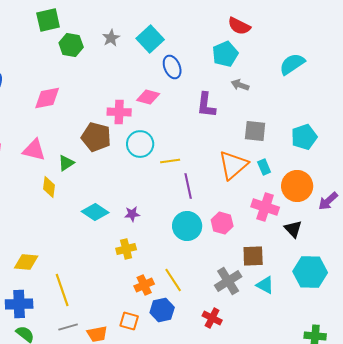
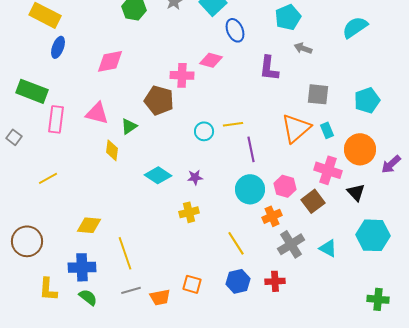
cyan circle: (140, 144) -> (204, 131), moved, size x0.7
brown square: (253, 256) -> (313, 201), moved, turned -35
orange cross: (144, 285) -> (272, 216), moved
blue hexagon: (162, 310) -> (238, 281), moved
red cross: (212, 318) -> (275, 281), turned -30

